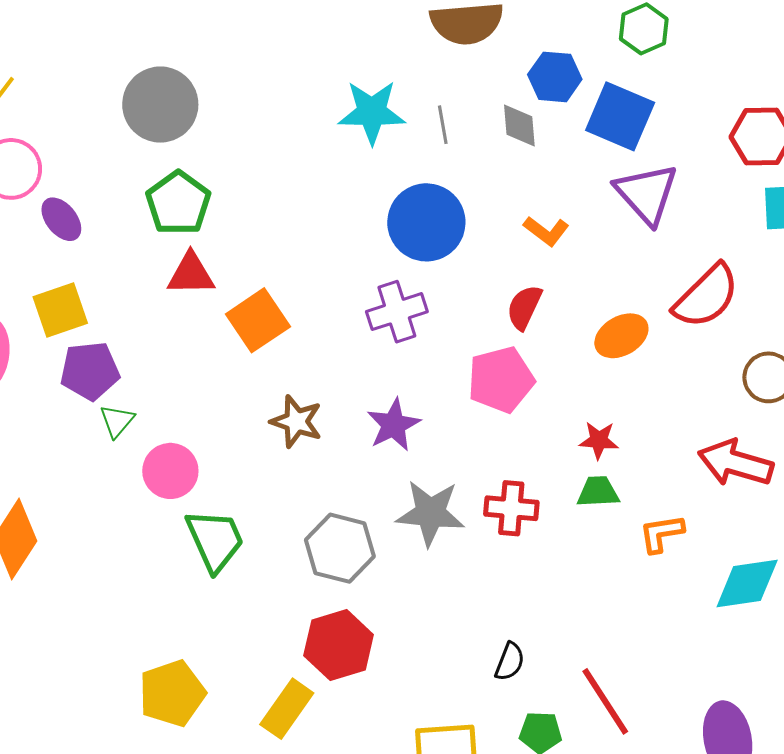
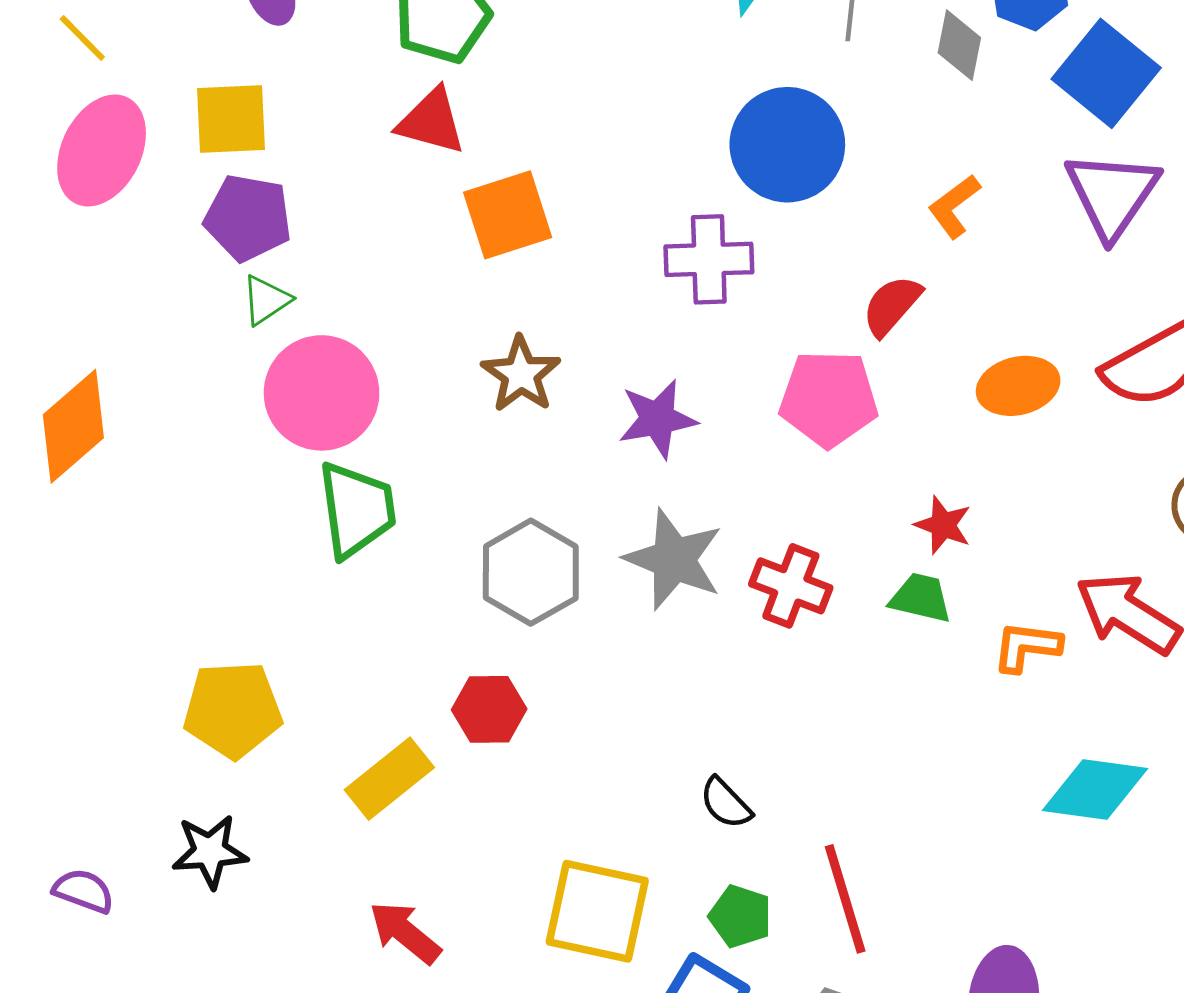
orange L-shape: (546, 231) -> (954, 206), turned 90
pink circle: (170, 471) -> (322, 393), size x1.4
orange L-shape: (661, 533) -> (1027, 647), moved
red hexagon: (339, 645) -> (489, 709), size x0.7
black semicircle: (510, 662) -> (726, 803), turned 99

